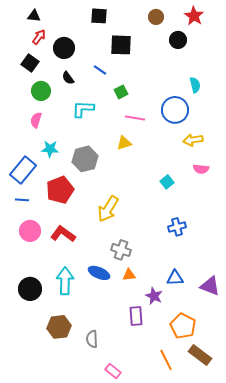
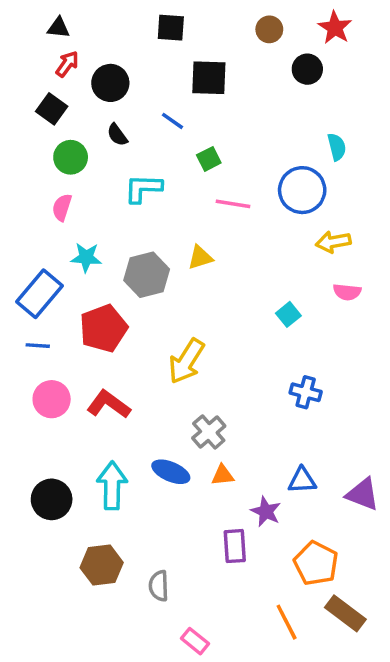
yellow triangle: (124, 143) -> (200, 257), moved
blue cross: (177, 227) -> (306, 392), turned 30
gray cross: (121, 250) -> (209, 432), turned 30

